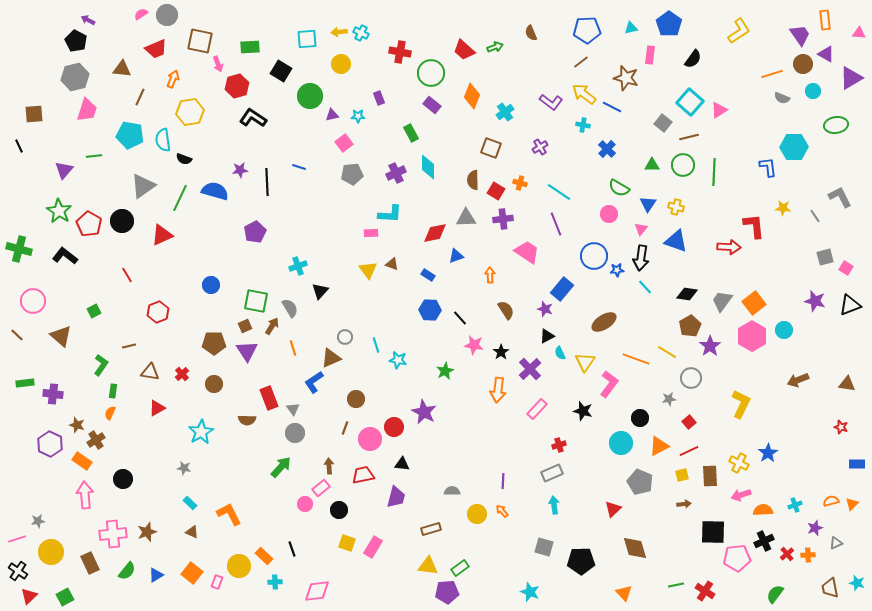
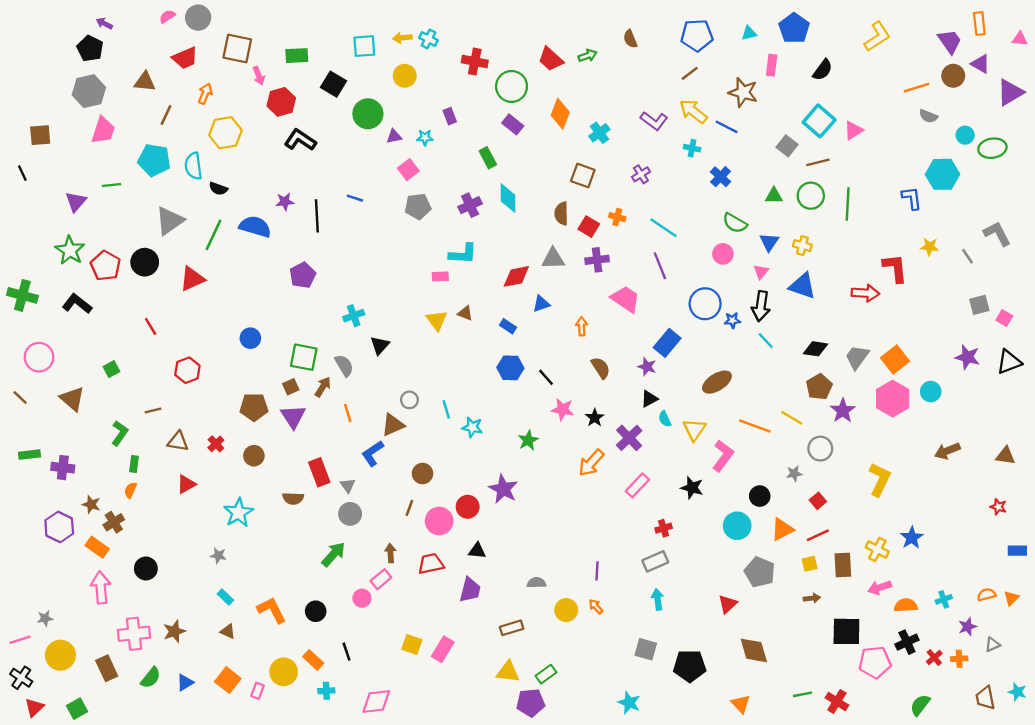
cyan circle: (813, 91) -> (965, 135), moved
orange arrow: (498, 390) -> (591, 463), turned 35
black circle: (339, 510) -> (316, 611), moved

